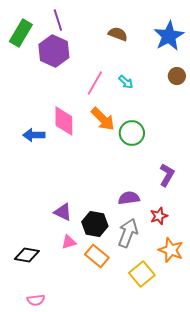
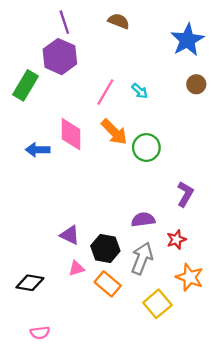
green rectangle: (21, 33) -> (26, 85), moved
brown semicircle: (118, 34) -> (119, 21), moved

